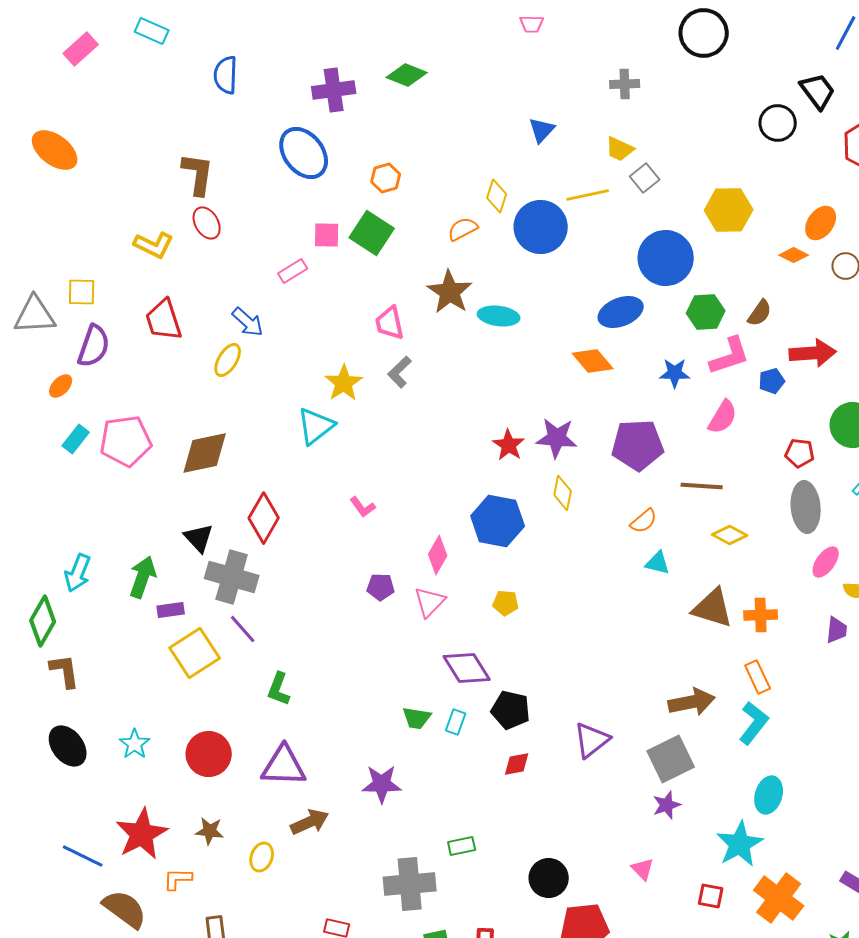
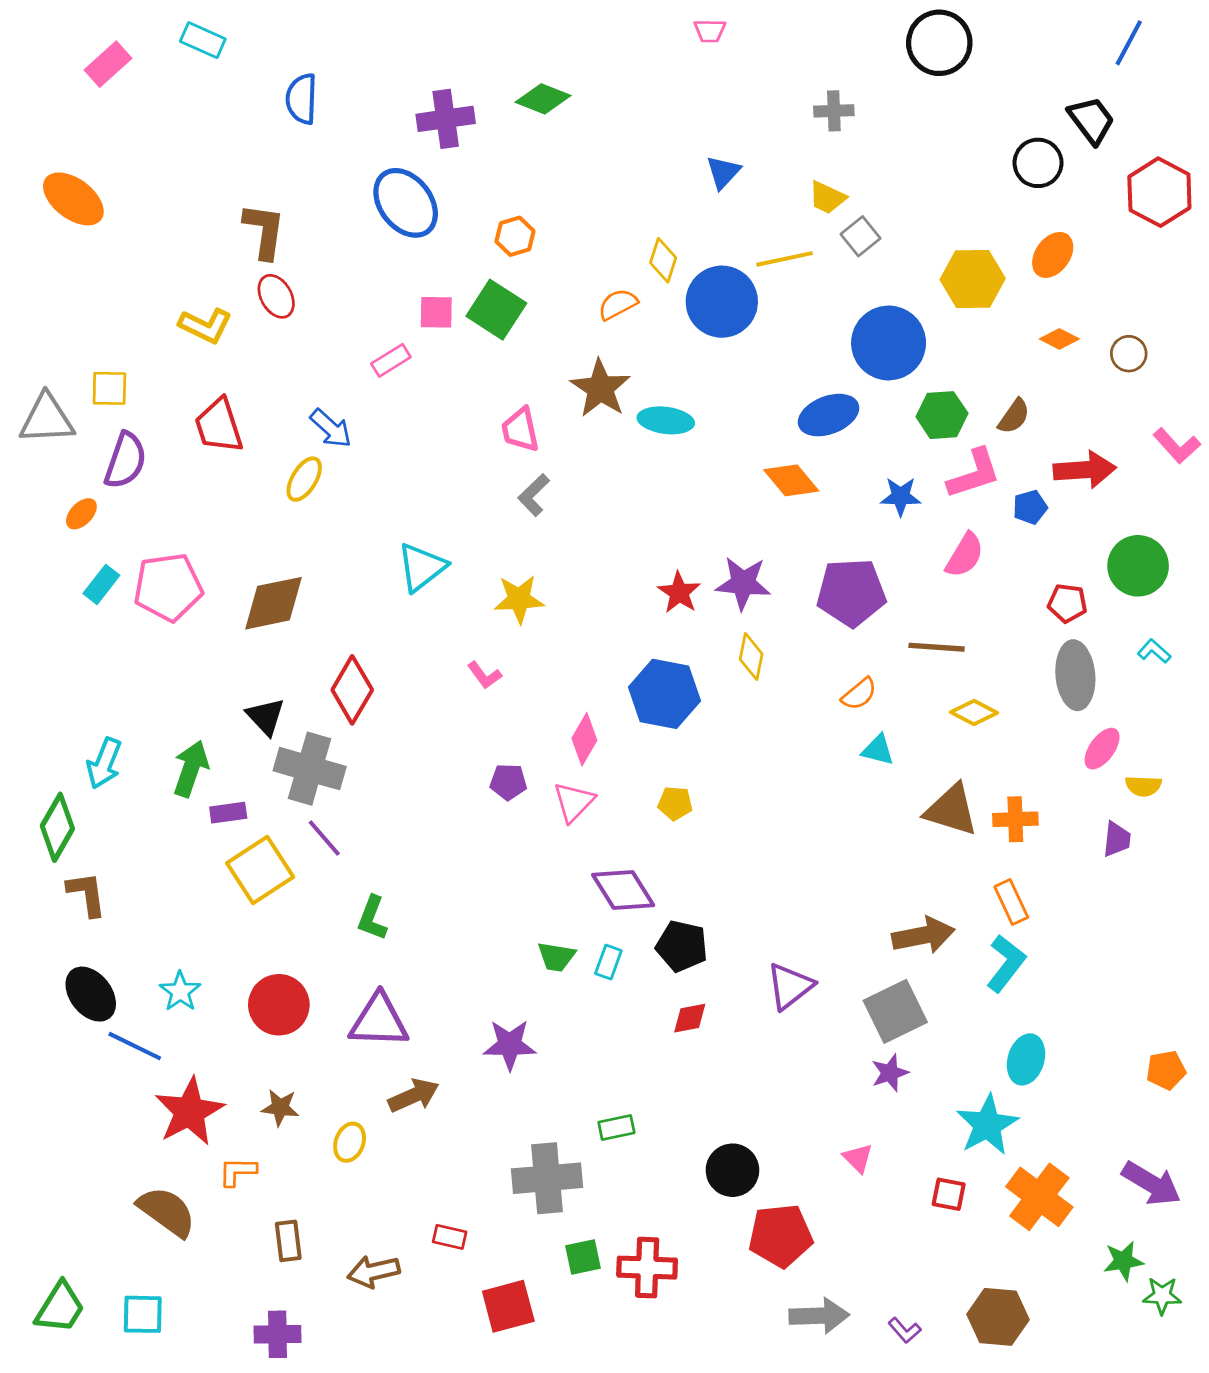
orange ellipse: (821, 223) -> (1053, 255), moved
yellow star: (344, 383) -> (519, 599), moved, turned 30
blue line: (83, 856) -> (135, 1046), moved

